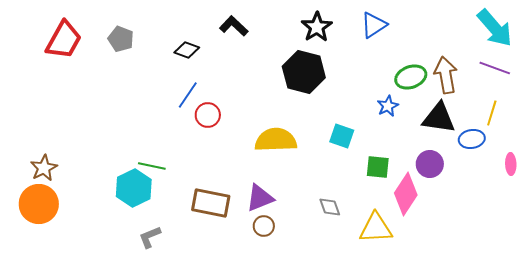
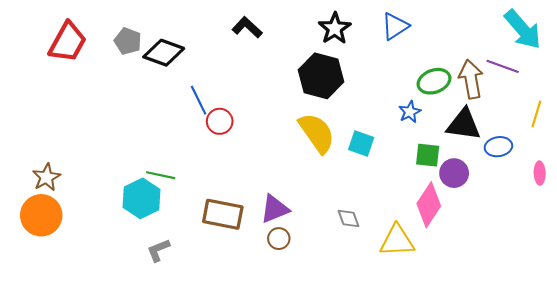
black diamond: (187, 50) -> (164, 53), moved, size x1.5
purple line: (495, 68) -> (503, 66), moved
blue line: (188, 95) -> (199, 100), turned -60
yellow line: (492, 113) -> (536, 114), moved
yellow semicircle: (276, 140) -> (317, 133), moved, turned 57
green square: (378, 167) -> (428, 155), moved

